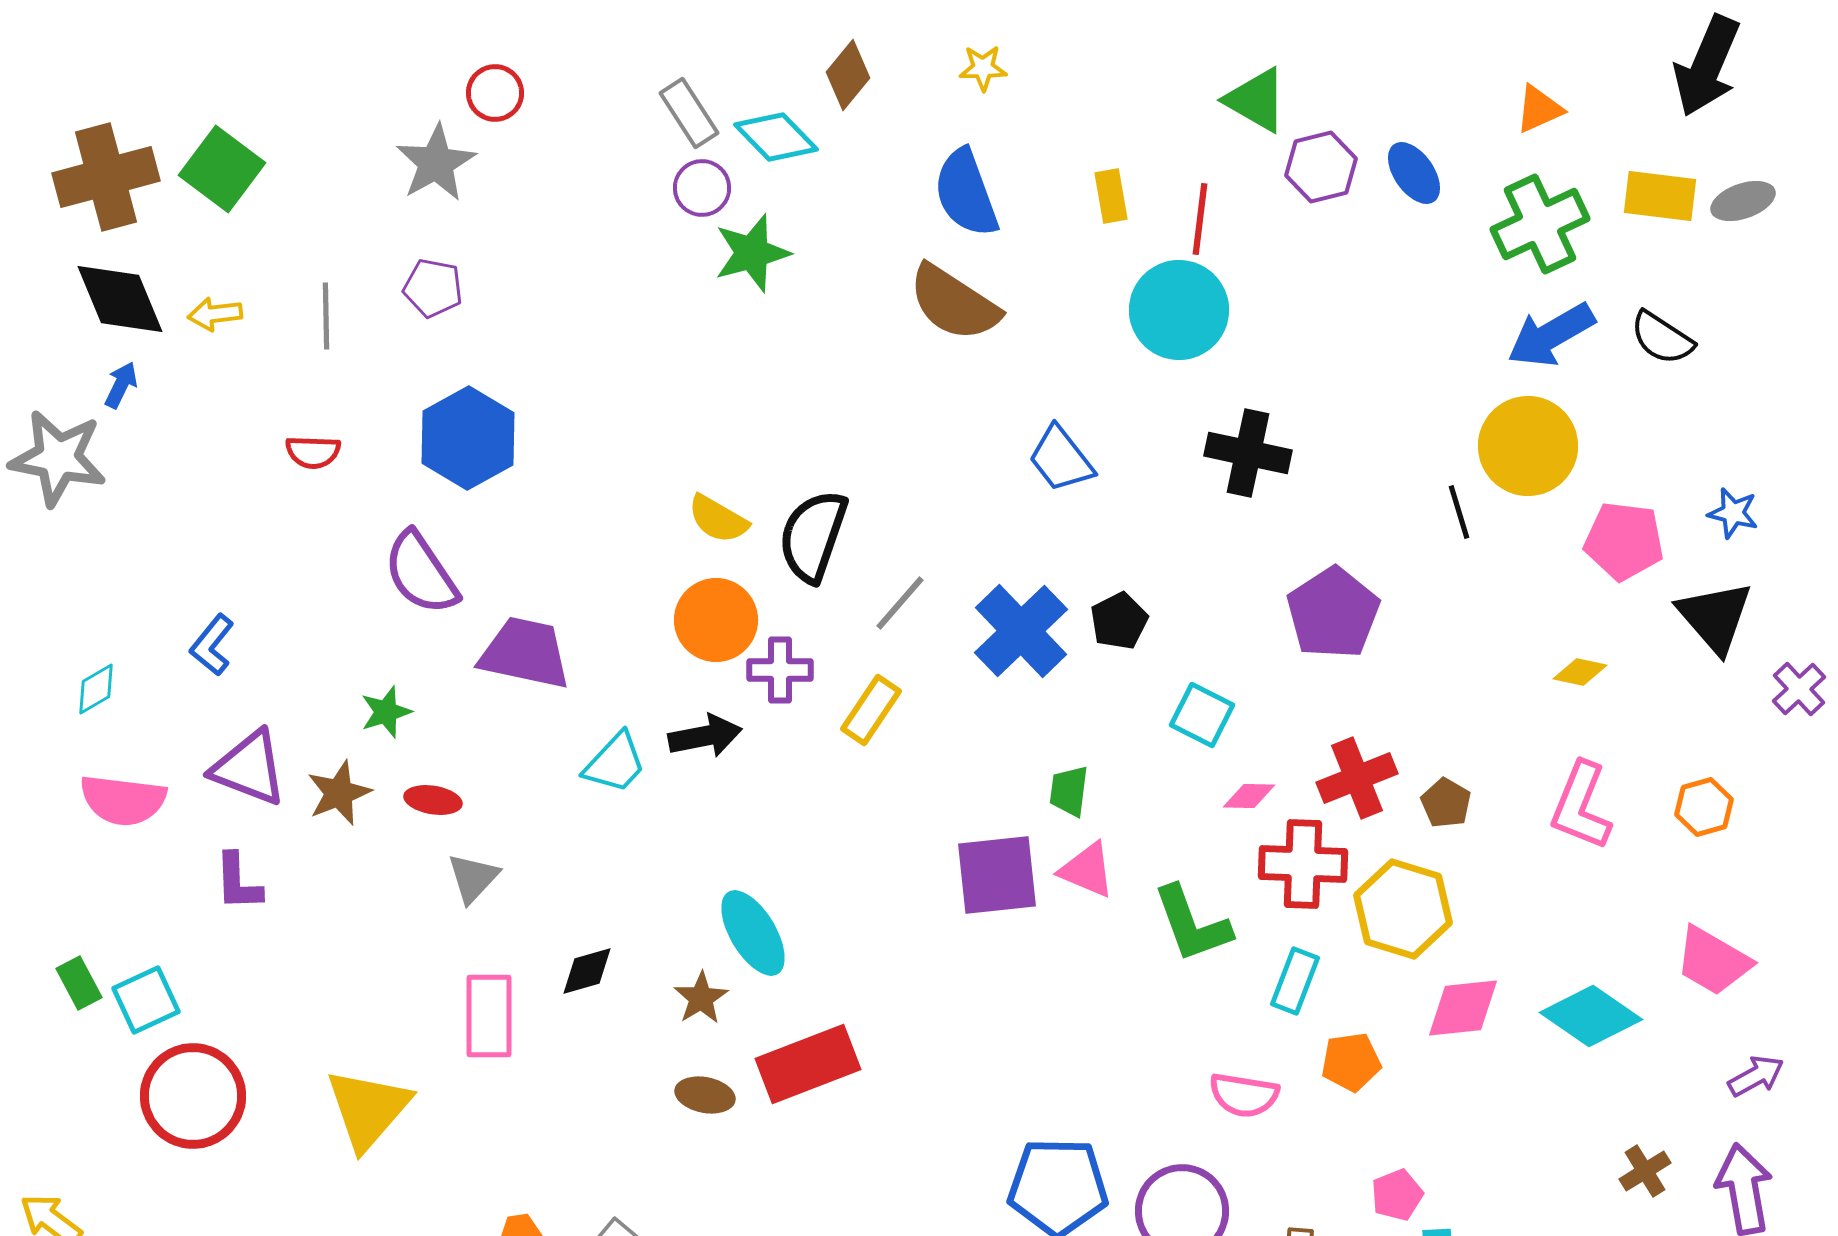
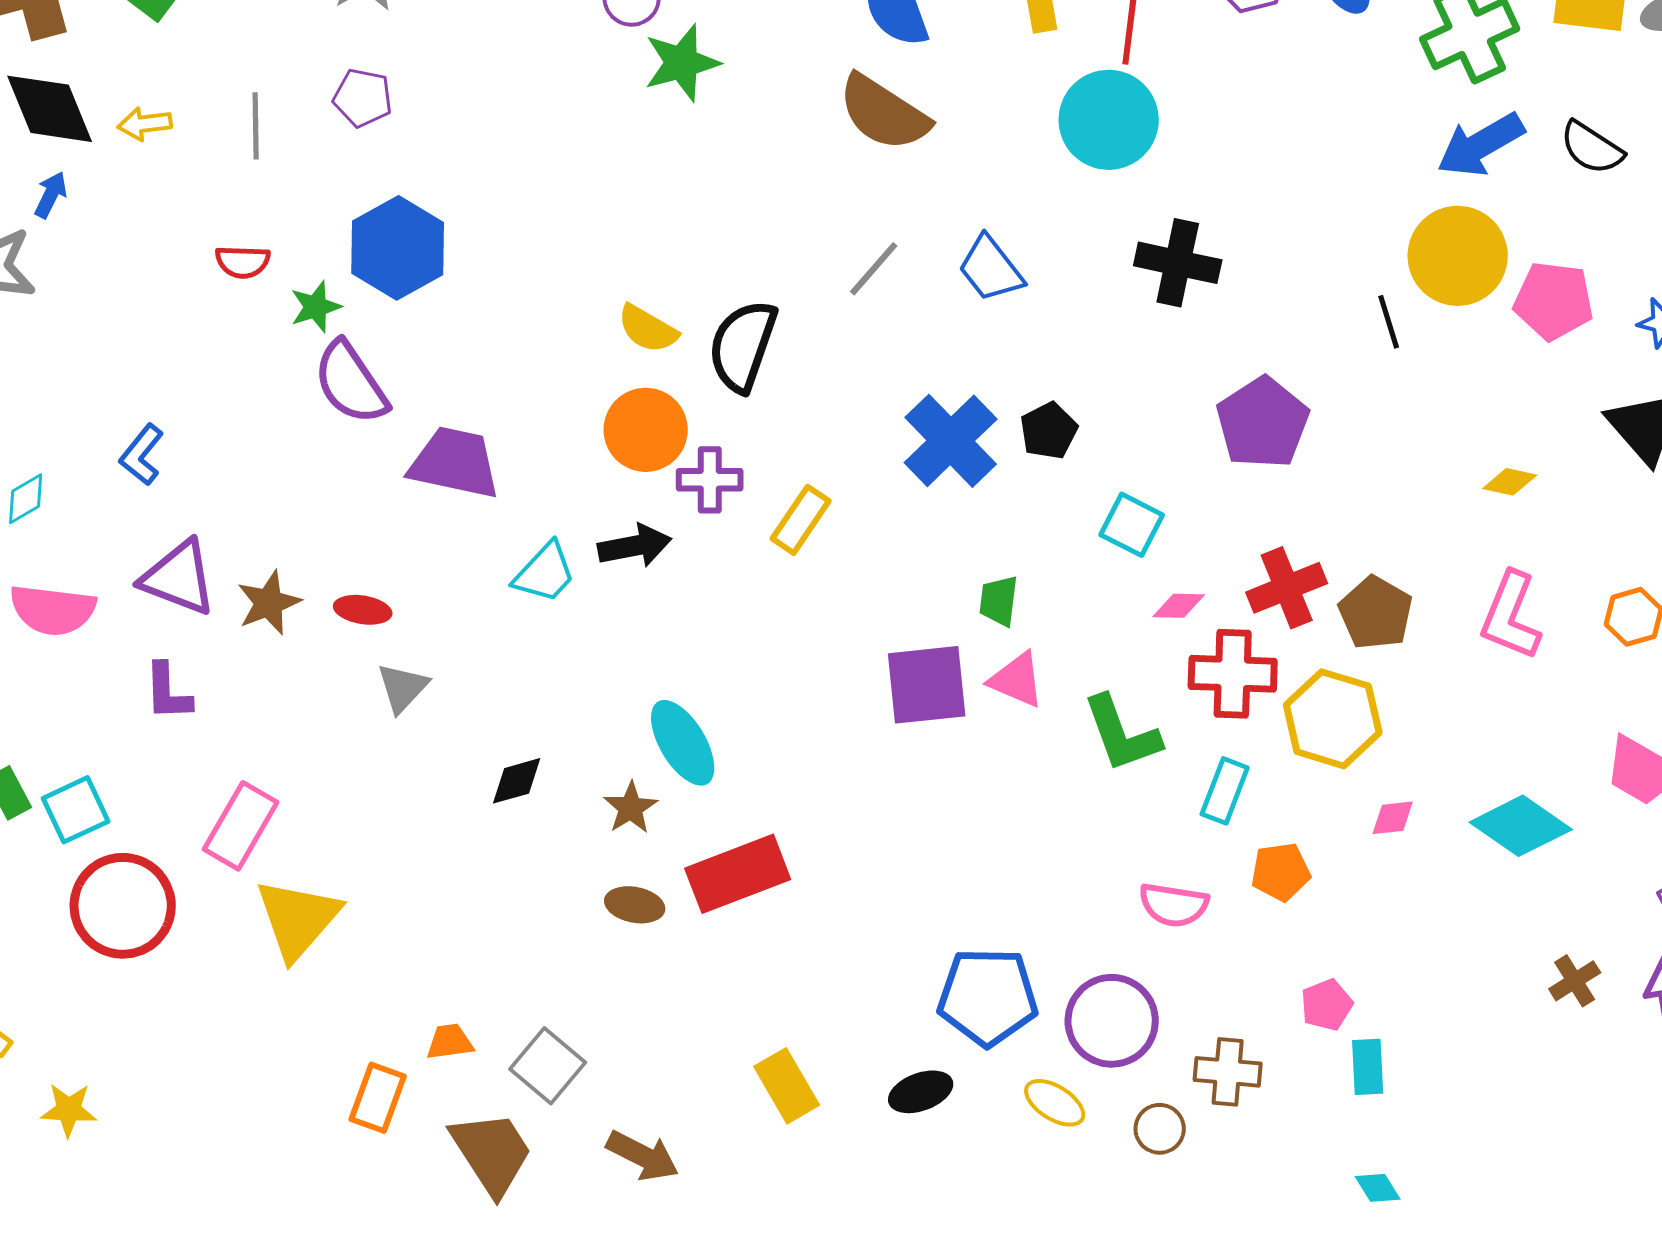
pink pentagon: (1624, 541) -> (1554, 301), moved
gray line: (900, 603) -> (874, 269), moved
green star: (386, 712) -> (316, 307), moved
brown pentagon: (1446, 803) -> (1376, 613), size x1.5
pink diamond: (1463, 1008) -> (1393, 818), size x0.6
pink rectangle: (489, 1016) -> (241, 826), moved, turned 30

